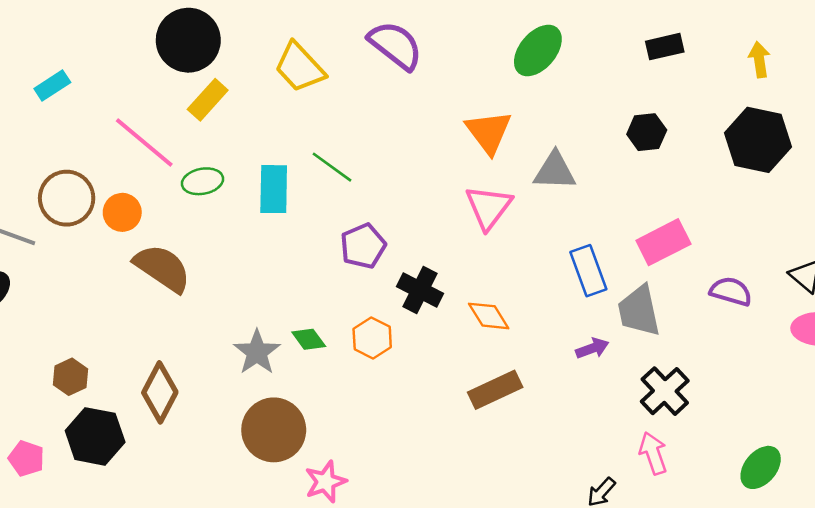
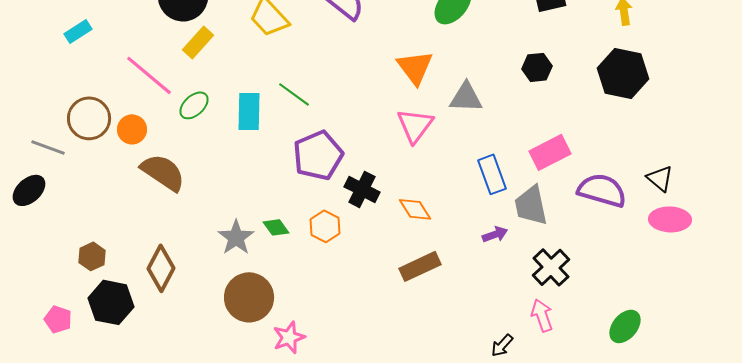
green ellipse: (203, 181) -> (194, 105), turned -32
purple pentagon: (363, 246) -> (318, 155), size x1.4
purple semicircle: (731, 291) -> (602, 190), size x1.5

